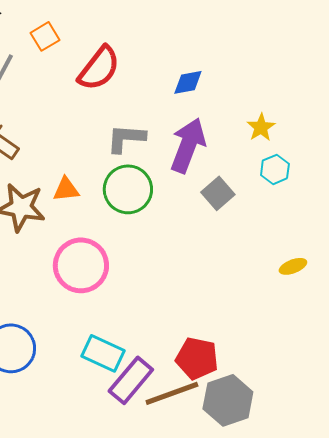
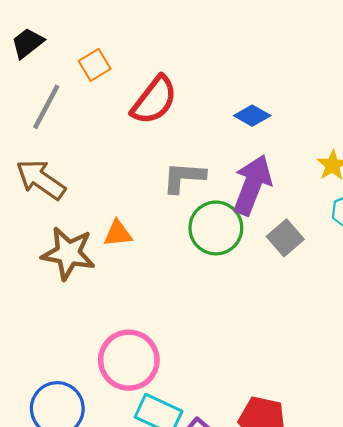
blue diamond: (188, 82) -> (252, 116), turned 40
green circle: (128, 189) -> (216, 228), moved
pink circle: (81, 265) -> (129, 360), moved

